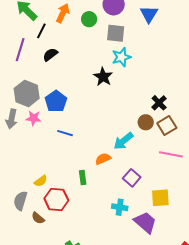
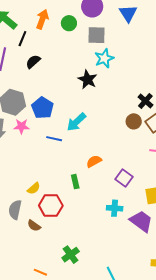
cyan arrow: (123, 141) -> (76, 122), moved

